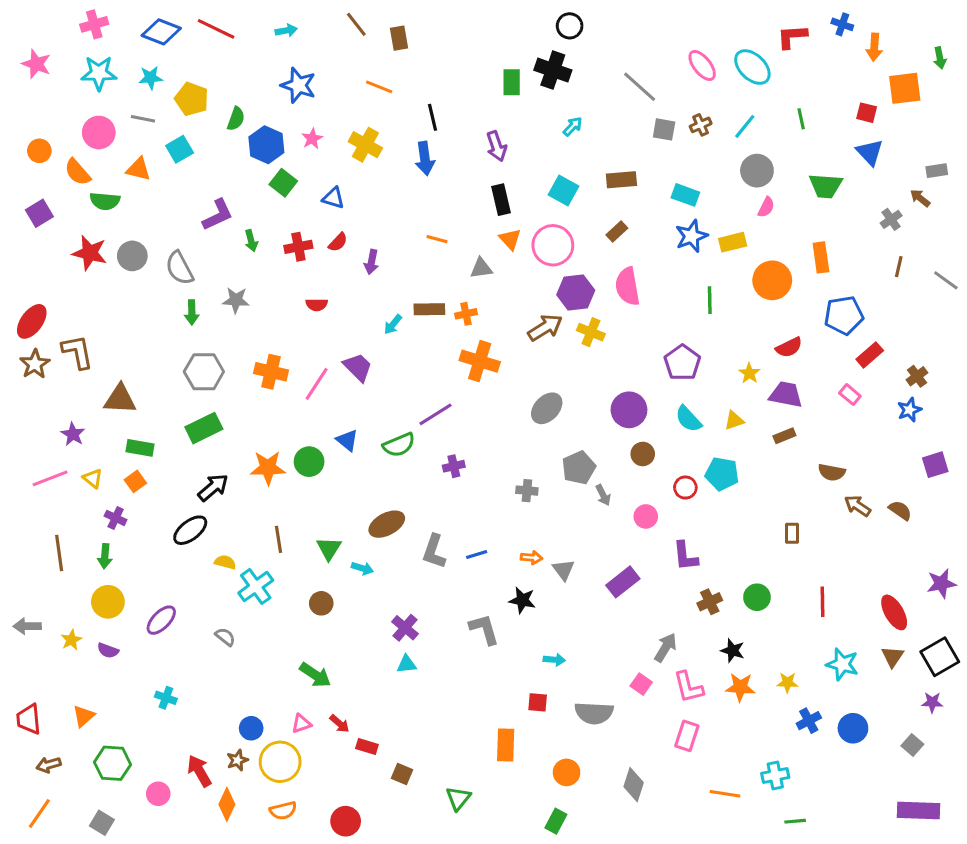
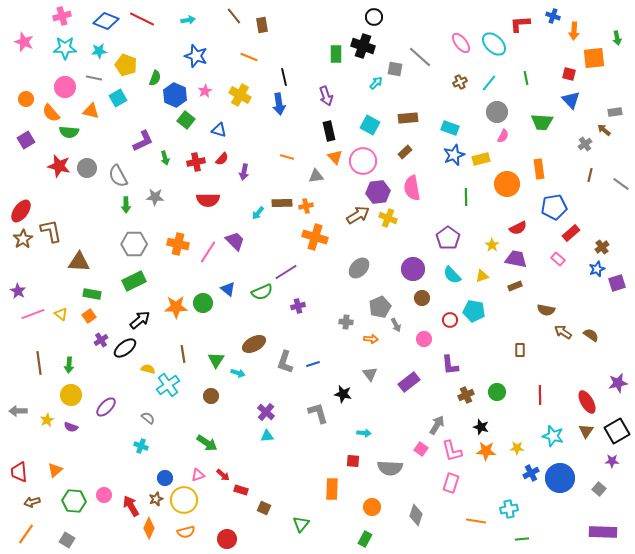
gray square: (664, 129) -> (395, 69), moved
red semicircle: (317, 305) -> (208, 200), size x1.6
purple star: (73, 434) -> (18, 291), moved
purple square: (935, 465) -> (617, 283), moved
purple cross: (116, 518) -> (101, 340), moved, turned 32
orange arrow: (531, 558) -> (371, 339), moved
cyan cross: (166, 698) -> (141, 446), moved
blue circle: (853, 728) -> (560, 478), size x1.5
pink circle: (158, 794) -> (104, 495), moved

